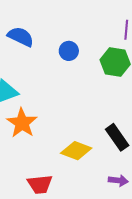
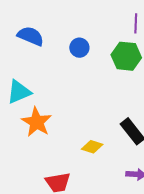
yellow diamond: (76, 151) -> (92, 147), size x0.7

